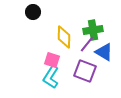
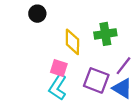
purple line: (87, 44) -> (123, 66), moved
blue triangle: (104, 52) -> (122, 88), moved

